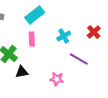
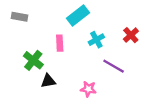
cyan rectangle: (35, 15) -> (78, 16), moved

